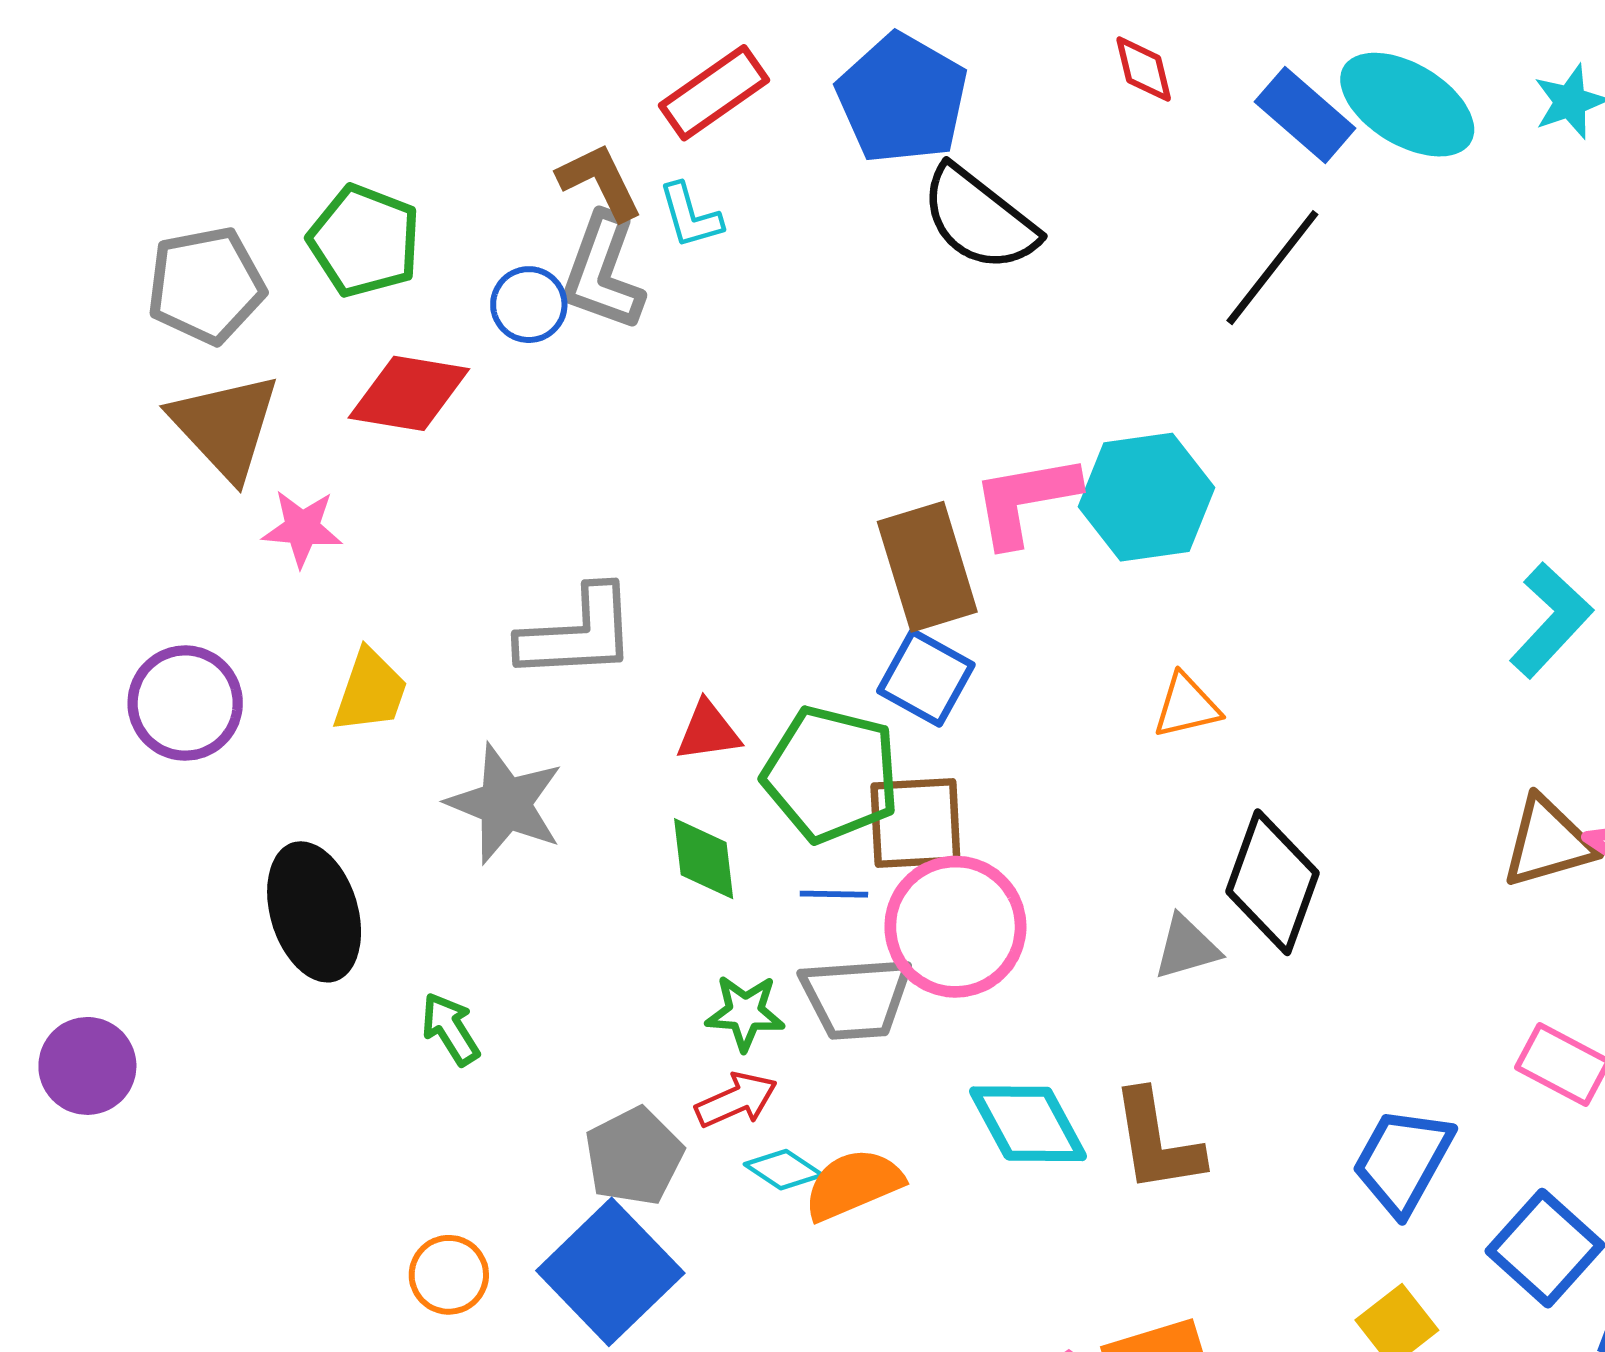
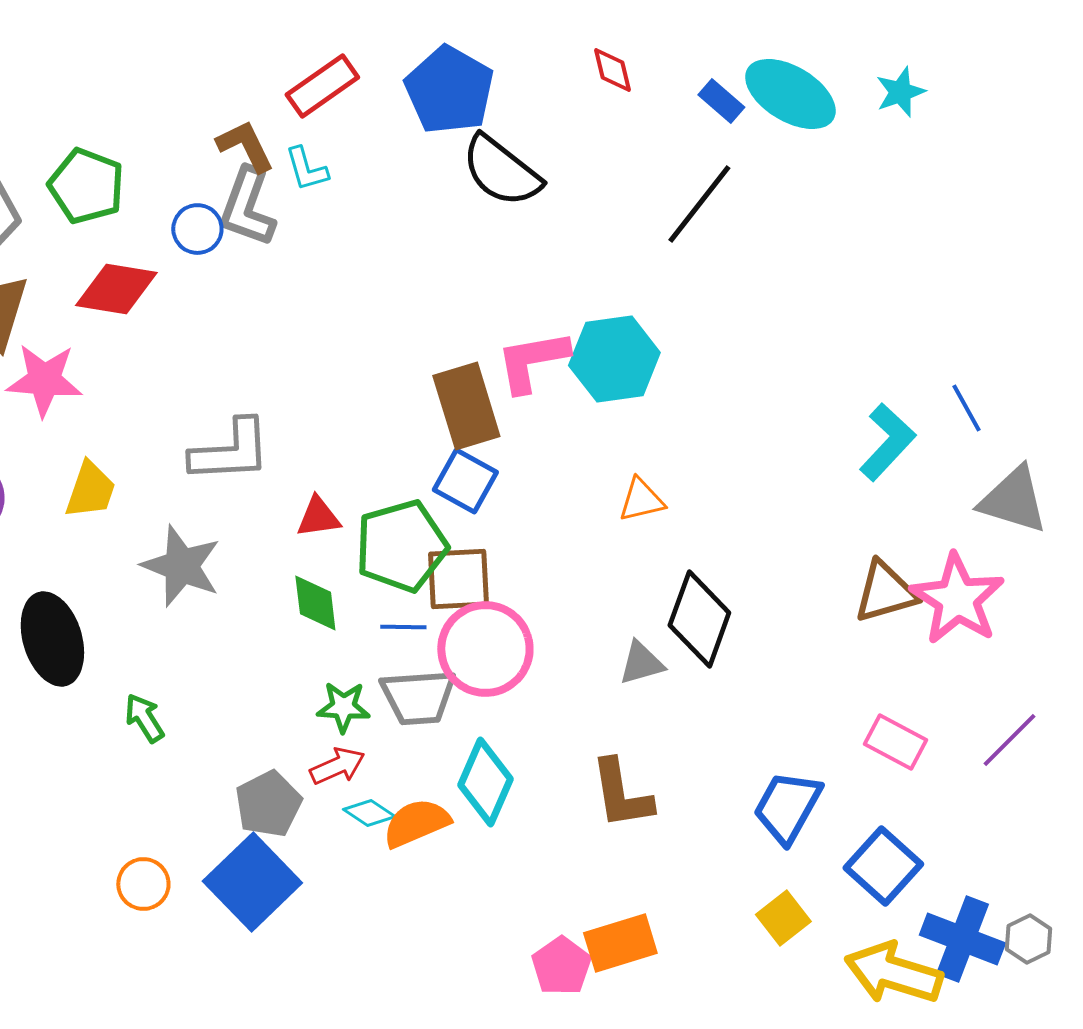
blue rectangle: (1305, 115) -> (721, 101), size x0.7
pink star: (302, 528) -> (44, 380), size x1.4
green pentagon: (831, 774) -> (401, 546), turned -30
cyan diamond: (1028, 1124) -> (485, 782), moved, turned 52

